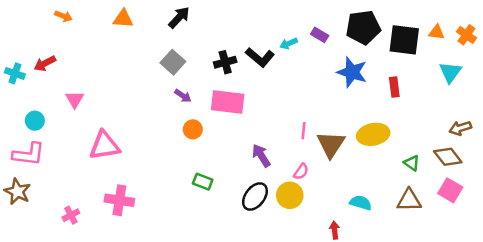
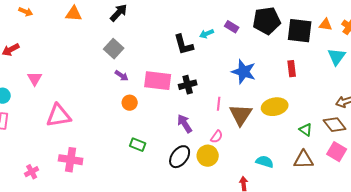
black L-shape: (260, 57) -> (184, 45), turned 35
black cross: (225, 62) -> (188, 85), moved
blue star: (352, 72) -> (244, 72), moved

